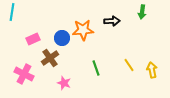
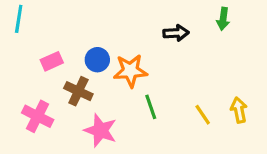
orange star: (83, 30) -> (130, 71), moved
brown cross: (50, 58) -> (78, 91), turned -30
yellow line: (129, 65) -> (203, 115), moved
pink star: (64, 83) -> (100, 130), size x1.5

